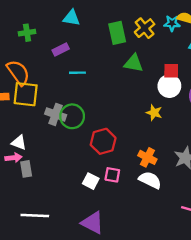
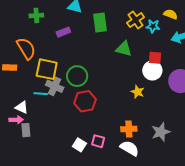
cyan star: (172, 23) -> (153, 26), moved
green rectangle: (117, 33) -> (100, 23), moved
cyan line: (77, 73) -> (41, 94), moved
yellow square: (26, 94) -> (47, 69), moved
green circle: (72, 116) -> (77, 76), moved
red hexagon: (103, 141) -> (85, 101), moved
orange cross: (147, 157) -> (129, 129), turned -35

